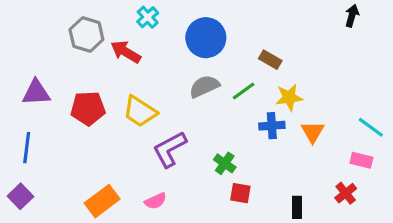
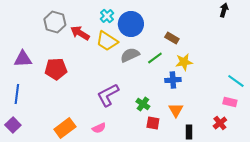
cyan cross: (148, 17) -> (107, 16), moved
yellow trapezoid: (140, 112) -> (107, 41), moved
orange triangle: (313, 132) -> (176, 110), moved

